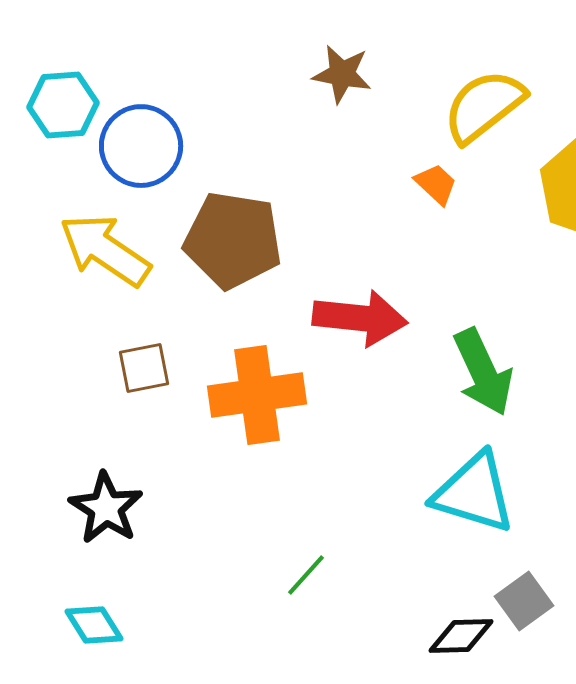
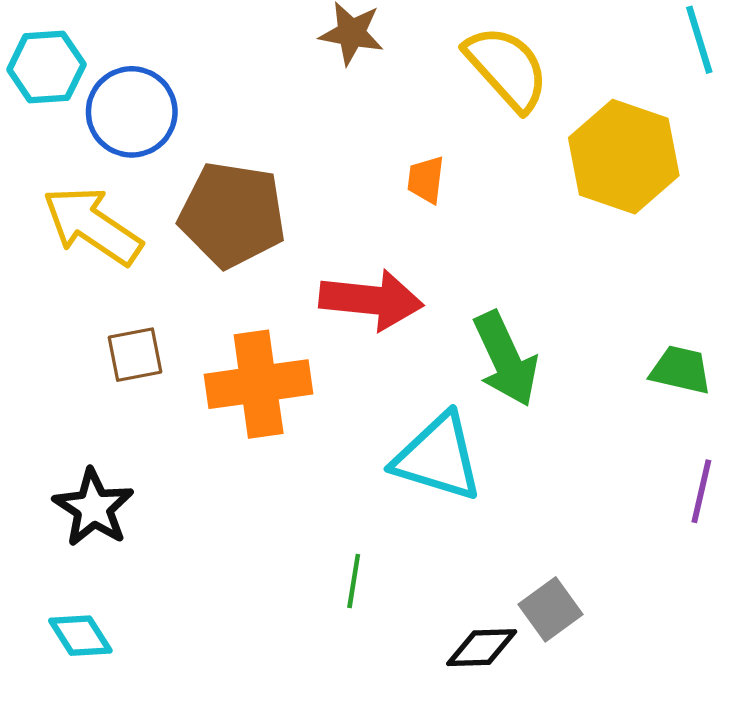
yellow semicircle: (484, 106) -> (507, 68), turned 86
orange trapezoid: (436, 184) -> (426, 180), moved, turned -126
cyan triangle: (474, 493) -> (438, 457), moved
green line: (306, 575) -> (354, 581), moved, turned -33

